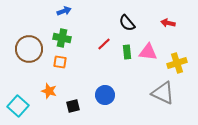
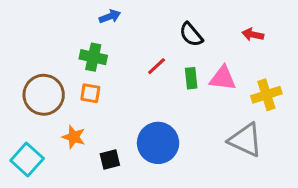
blue arrow: (64, 11) -> (110, 16), moved
brown circle: (29, 49) -> (44, 95), moved
blue circle: (105, 95) -> (158, 143), size x1.4

